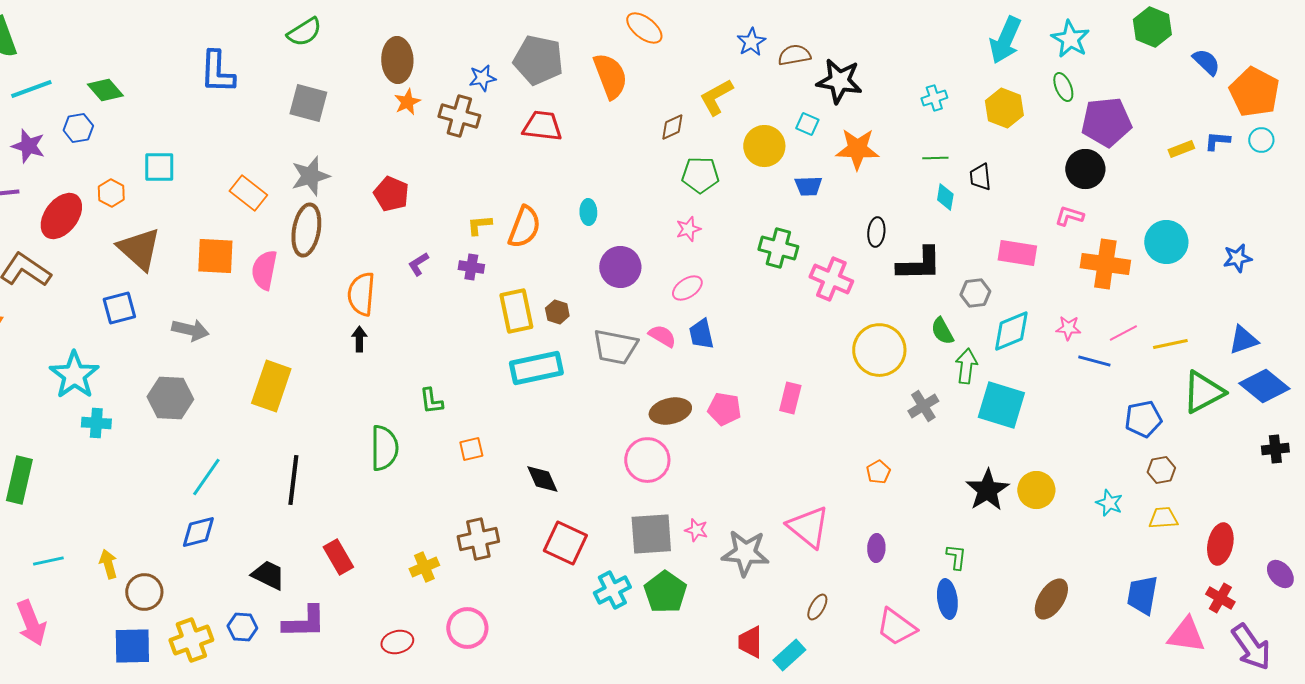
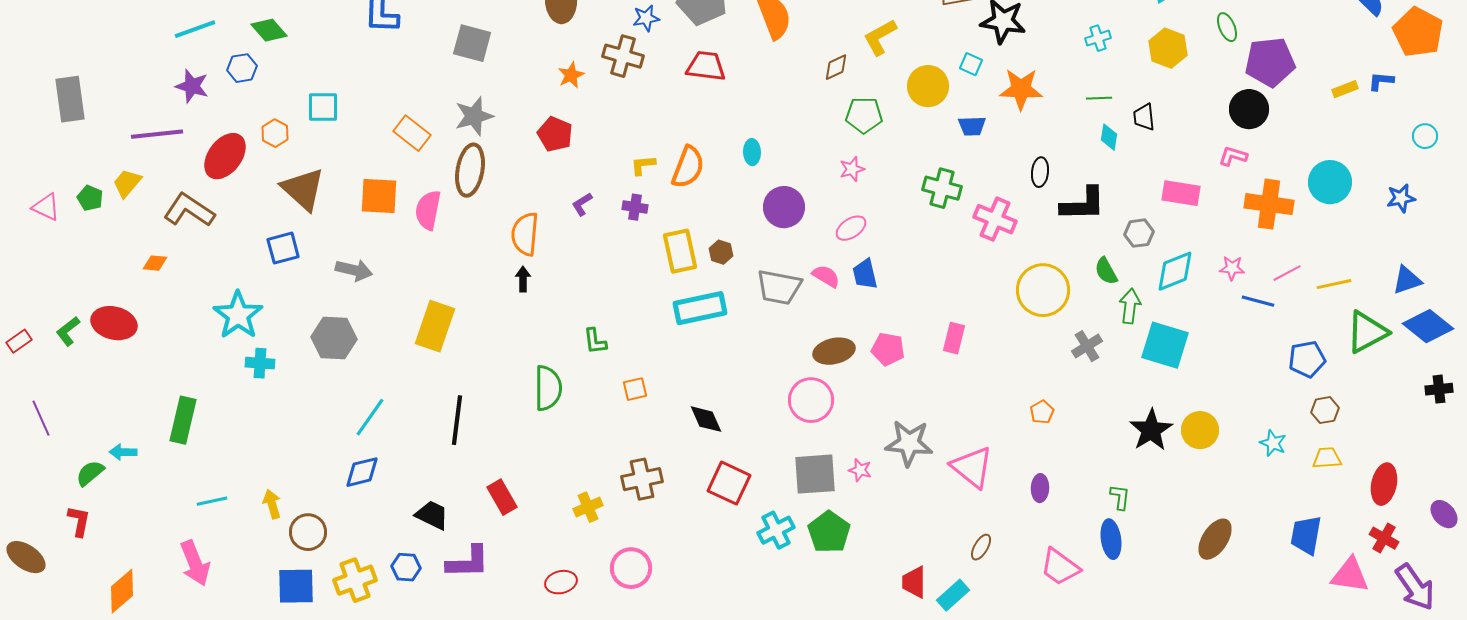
orange star: (407, 102) -> (571, 75), moved
cyan circle: (1261, 140) -> (1425, 136), moved
gray star: (745, 553) -> (909, 443), moved

